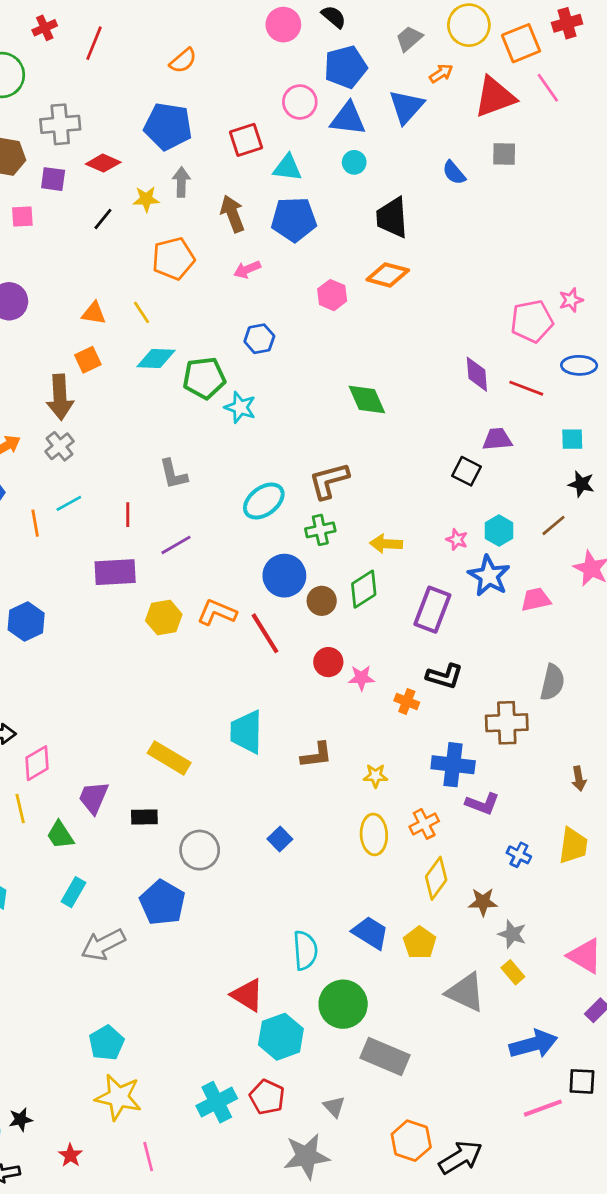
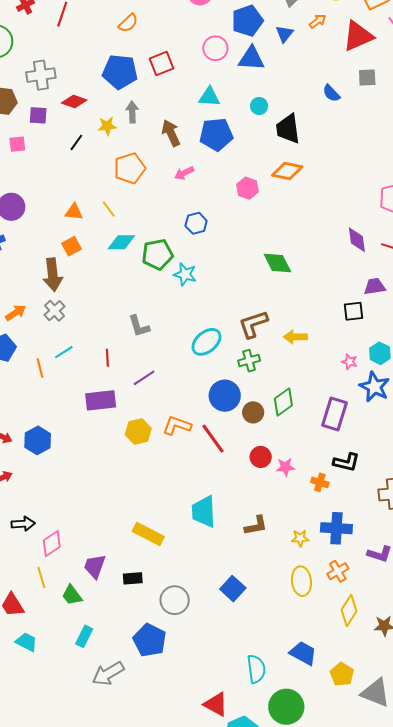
blue triangle: (406, 107) -> (284, 34), moved, size x0.7
red square: (246, 140) -> (161, 64), moved
cyan circle: (354, 162) -> (259, 106), moved
black square: (467, 471) -> (353, 311), turned -30
yellow arrow: (386, 544) -> (295, 337), moved
blue cross: (453, 765) -> (336, 528), moved
blue square: (280, 839) -> (233, 589), size x1.4
yellow pentagon: (420, 943) -> (342, 674), moved

